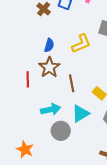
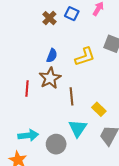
cyan arrow: (51, 109) -> (28, 135), moved
cyan triangle: (80, 114) -> (78, 128), turned -30

